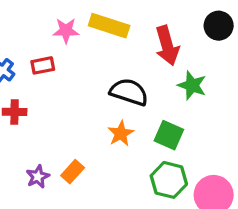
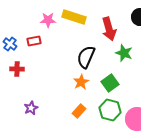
black semicircle: (129, 92) -> (86, 57), turned -85
green square: (169, 135) -> (110, 83), turned 30
orange rectangle: (73, 172) -> (79, 111), moved

